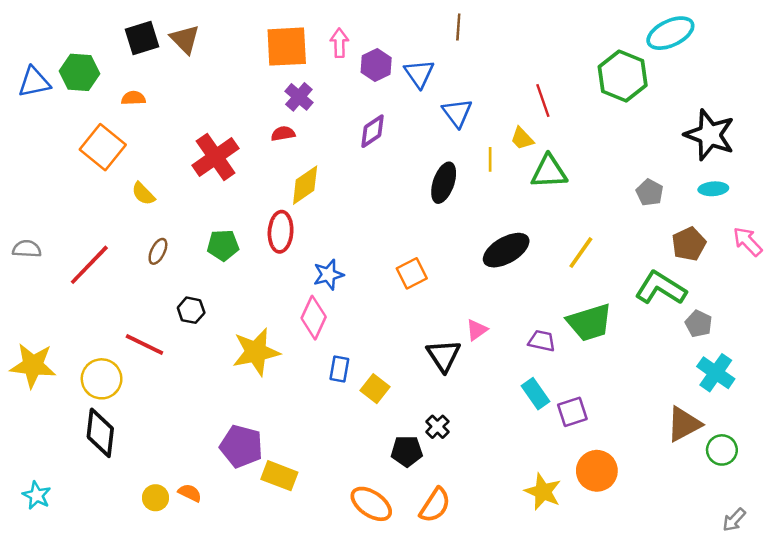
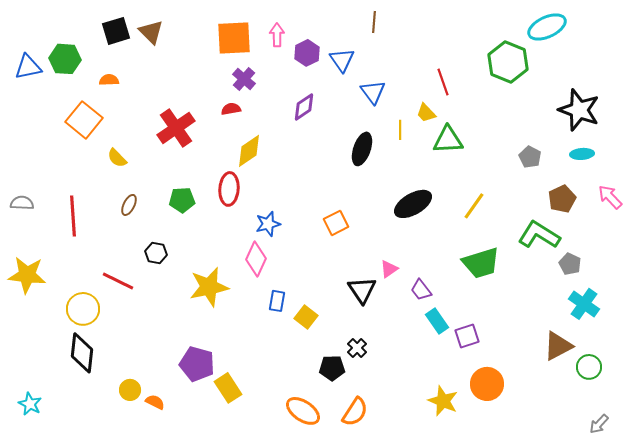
red line: (89, 265) -> (73, 216), turned -48
purple trapezoid: (542, 341) -> (421, 290), moved, turned -140
yellow star: (33, 365) -> (27, 275), moved
yellow rectangle: (279, 476) -> (228, 388), turned 36
yellow circle: (155, 498) -> (130, 390), moved

